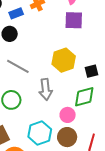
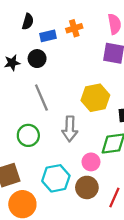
gray line: (18, 66) -> (41, 98), turned 30

